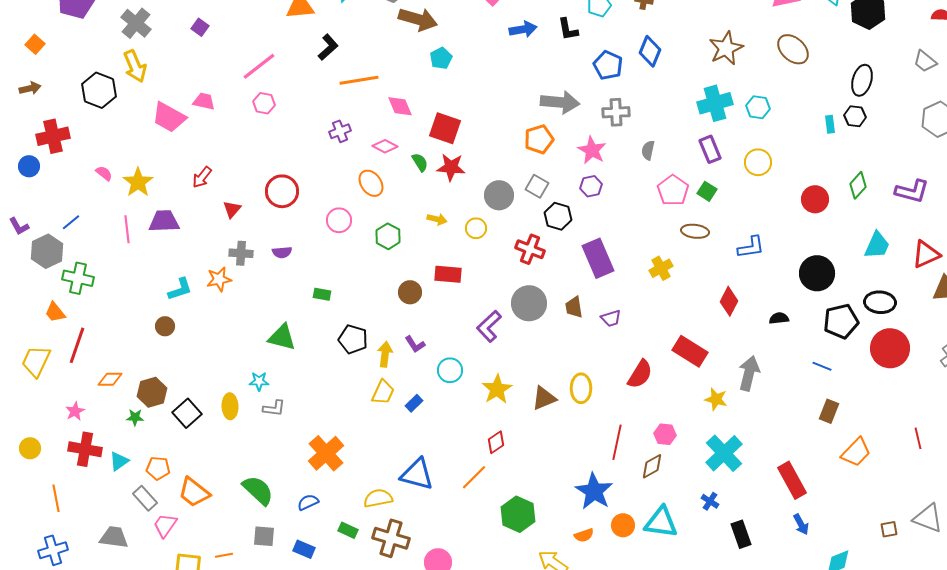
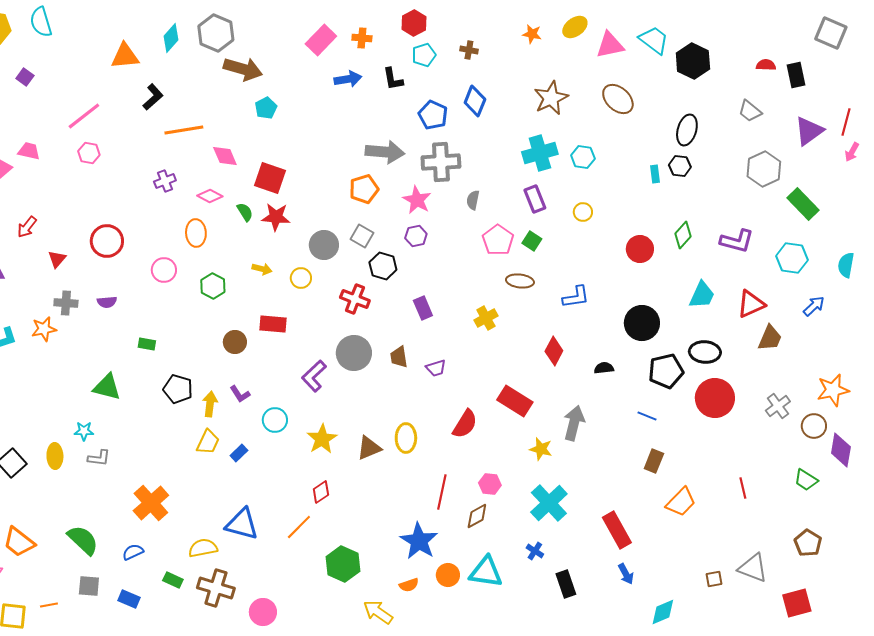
gray cross: (616, 112) -> (441, 162), size x1.4
yellow circle: (758, 162) -> (583, 212), size x0.7
orange ellipse: (371, 183) -> (196, 233), turned 32
purple rectangle: (598, 258) -> (423, 308), size x0.6

